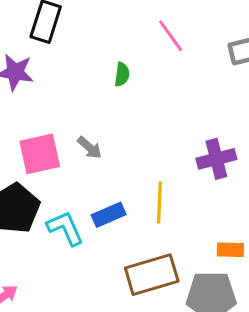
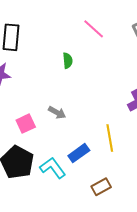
pink square: (40, 154) -> (26, 124), size x0.7
brown rectangle: (152, 275) -> (101, 187), moved, size x0.6

